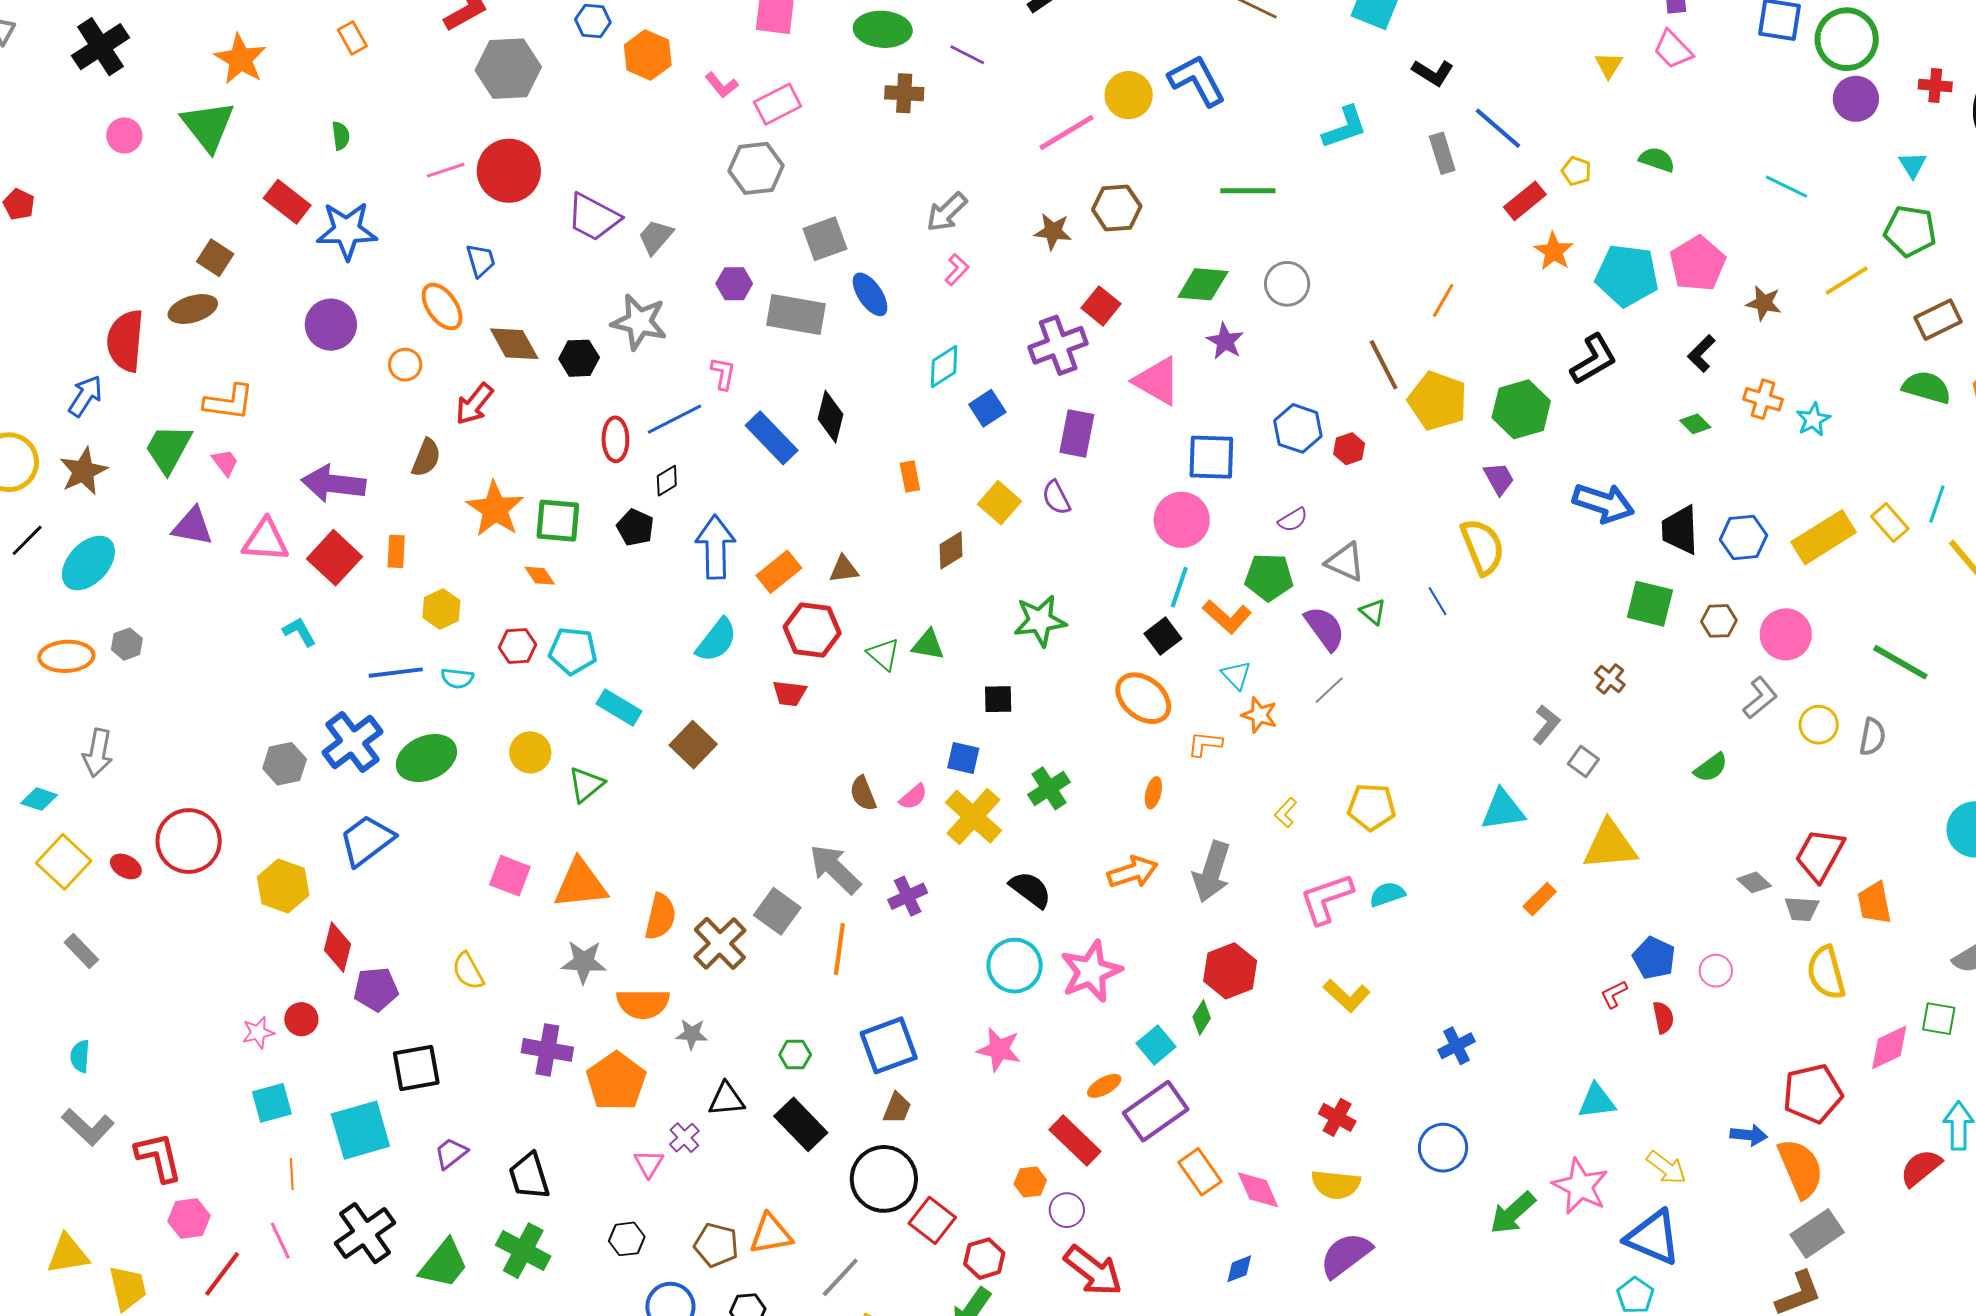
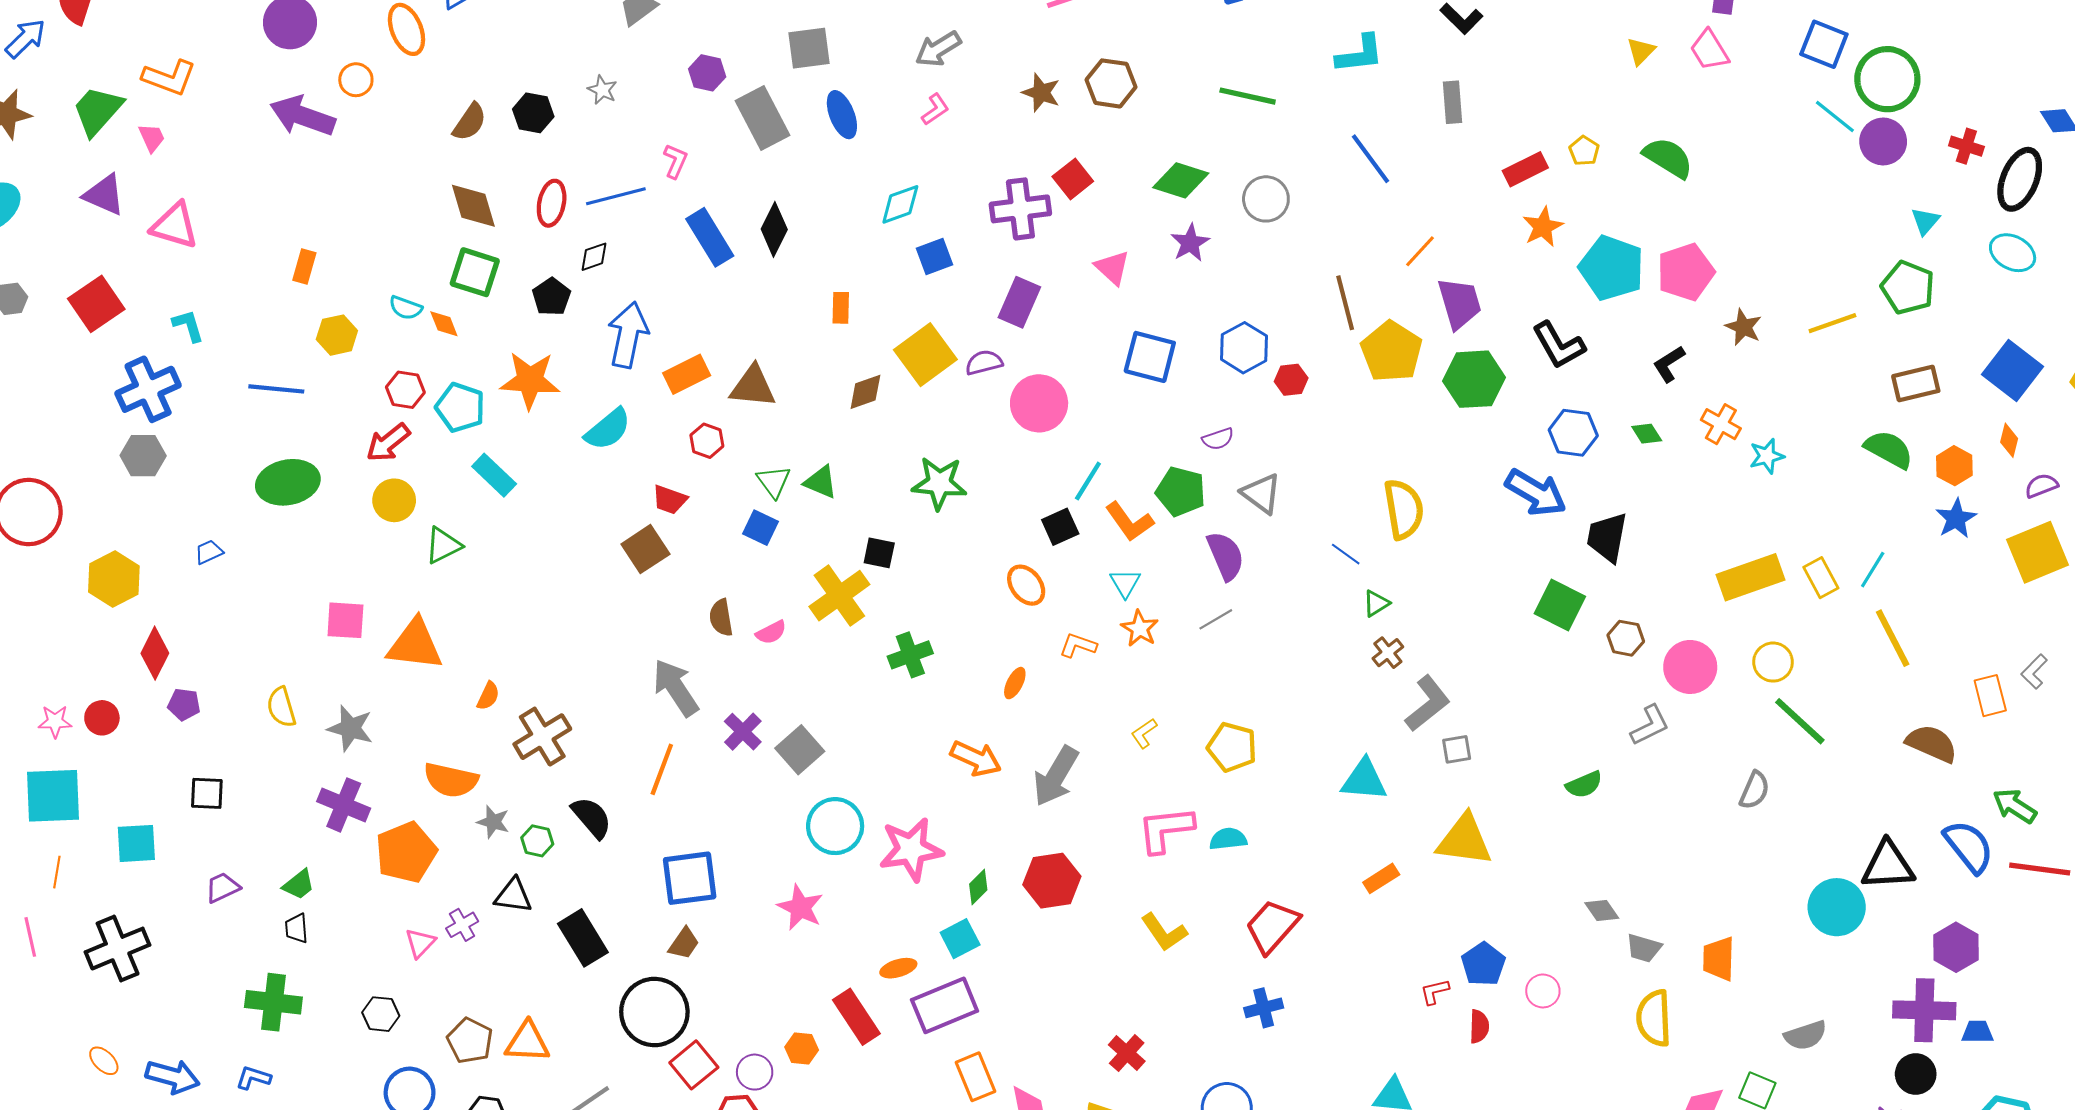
blue line: (1498, 128) -> (1370, 159), moved
green semicircle: (1657, 160) -> (1668, 158), size x1.4
cyan line: (1787, 187) -> (1835, 117), moved
gray rectangle: (796, 314) -> (763, 118), turned 40
gray star: (639, 322) -> (602, 90), size x0.5
brown diamond: (514, 344) -> (473, 206), moved
black L-shape: (1594, 359) -> (1559, 345), turned 78
pink triangle: (1157, 381) -> (1112, 268), size x0.7
red arrow: (474, 404) -> (388, 443), moved
brown semicircle: (426, 458) -> (470, 122), moved
purple trapezoid: (1499, 479) -> (1460, 303), moved, size x1.5
purple arrow: (333, 484) -> (303, 116), moved
purple semicircle: (1056, 498) -> (984, 363), turned 90
yellow square: (999, 503) -> (925, 355), size x1.4
orange star: (495, 509) -> (530, 380), moved, turned 30
pink circle: (1182, 520) -> (1039, 403), moved
blue hexagon: (1743, 537) -> (1573, 433), moved
red square: (334, 558) -> (96, 304), moved
brown triangle: (844, 569) -> (753, 386), size x1.5
blue line: (1437, 601) -> (1346, 554), turned -36
green triangle: (1373, 612) -> (1376, 603), moved, turned 36
red hexagon: (812, 630) -> (707, 441), size x0.6
cyan semicircle: (457, 678) -> (406, 308), moved
brown cross: (1610, 679) -> (1388, 653), moved
orange ellipse: (1143, 698) -> (1026, 585), size x0.7
gray L-shape: (1546, 724) -> (1428, 703), size x1.4
yellow circle: (1819, 725) -> (1773, 662), moved
blue cross: (352, 742) -> (148, 389), moved
brown square: (693, 745) -> (645, 549), moved
blue square: (963, 758) -> (761, 528), moved
gray square: (1583, 761) -> (1457, 749), turned 32
yellow cross: (973, 817) -> (839, 596), moved
blue trapezoid: (367, 840) -> (209, 552), size x0.5
red trapezoid: (1820, 855) -> (1272, 926), moved
orange arrow: (1133, 872) -> (976, 758), turned 30
pink square: (510, 876) -> (345, 620), turned -30
black semicircle: (1030, 890) -> (592, 817), moved
purple cross: (908, 896) -> (743, 732), turned -33
gray square: (777, 911) -> (800, 750), moved
orange semicircle: (660, 917) -> (488, 696), size x0.6
gray star: (584, 962) -> (350, 728), moved
purple pentagon: (376, 989) -> (184, 704), size x0.7
green diamond: (1202, 1018) -> (978, 887), moved
green hexagon: (795, 1055) -> (537, 841), moved
black square: (416, 1068) -> (207, 793), size x0.7
cyan square: (272, 1103) -> (53, 796), size x1.5
cyan square: (360, 1130) -> (136, 843), size x0.7
black trapezoid: (529, 1176) -> (296, 928), size x0.6
purple circle: (1067, 1210) -> (755, 1072), moved
green cross: (523, 1251) -> (273, 1002), turned -34
green trapezoid: (444, 1264) -> (299, 885), moved, size x0.6

